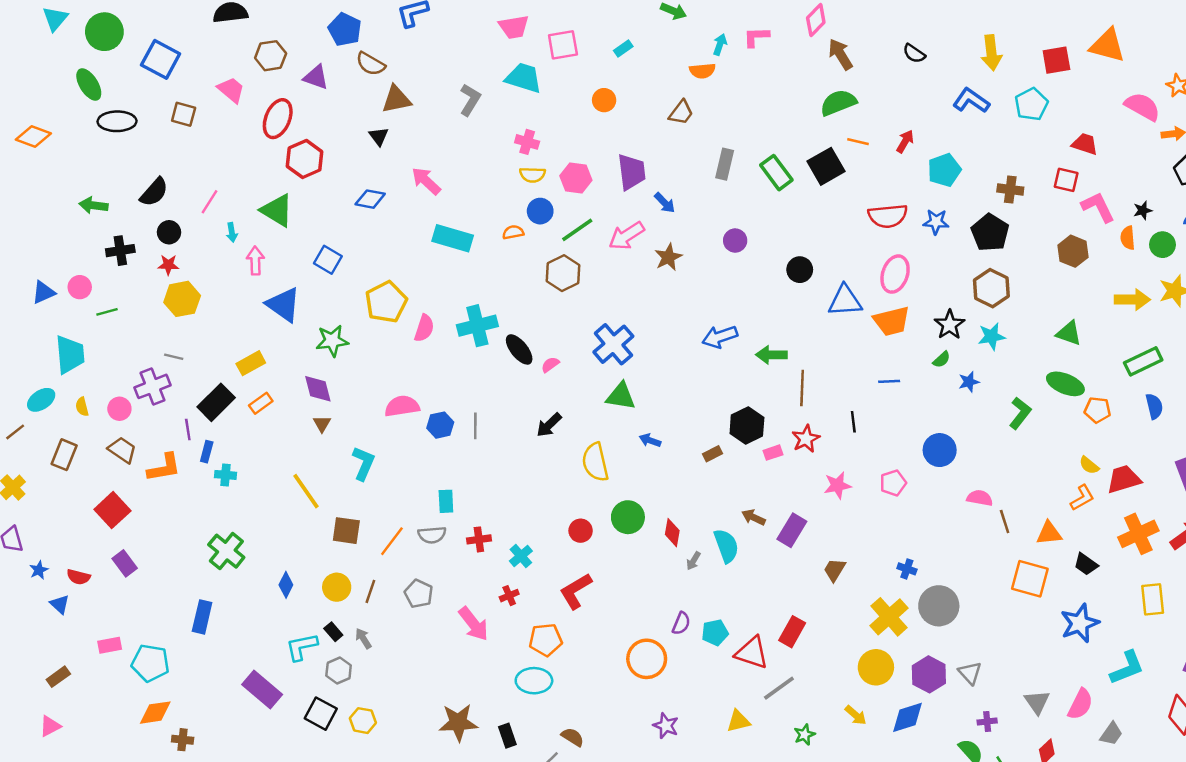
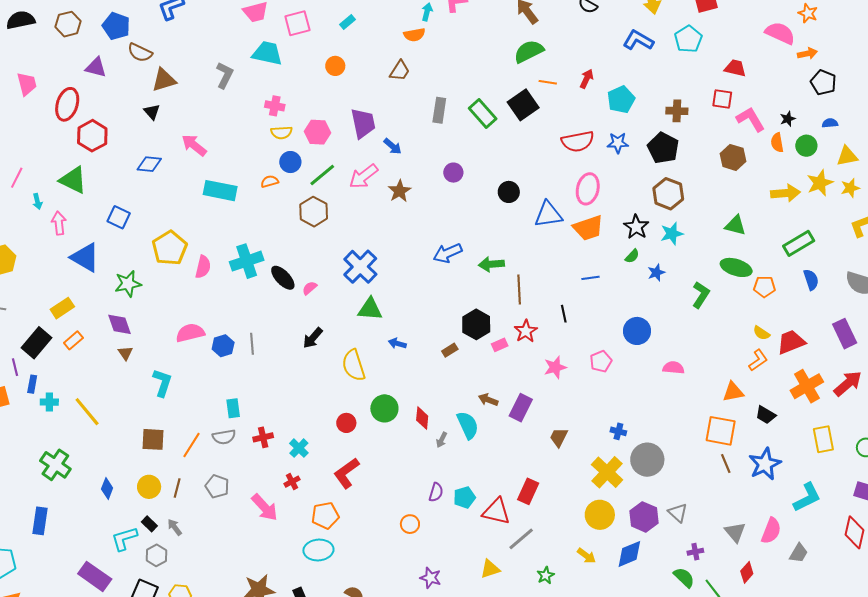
brown hexagon: (271, 56) -> (68, 24), moved
pink trapezoid: (231, 90) -> (27, 84), turned 40
yellow line: (306, 491) -> (87, 412), moved
brown line: (1005, 521) -> (726, 464), moved
orange circle: (647, 659) -> (410, 524), size x0.6

